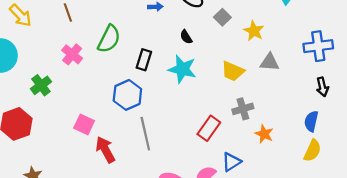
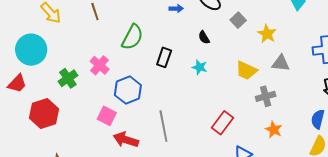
pink cross: (72, 54) -> (100, 65), moved
cyan star: (182, 69) -> (200, 67), size x0.6
blue hexagon: (127, 95) -> (128, 90), moved
gray cross: (243, 109) -> (266, 96), moved
red arrow: (105, 150) -> (126, 140), turned -45

